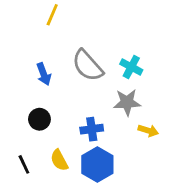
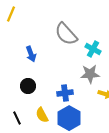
yellow line: (52, 15) -> (11, 14), moved
gray semicircle: (87, 66) -> (66, 34), moved

